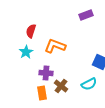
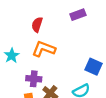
red semicircle: (31, 31) -> (37, 25), moved

